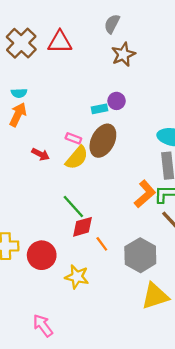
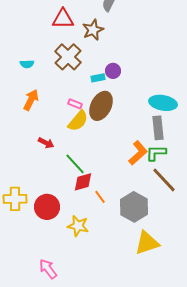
brown cross: (21, 43) -> (68, 57), moved
brown star: (123, 54) -> (93, 30), moved
orange arrow: (18, 115) -> (31, 100), moved
red arrow: (41, 154) -> (46, 143), moved

